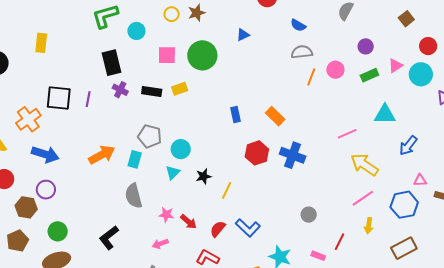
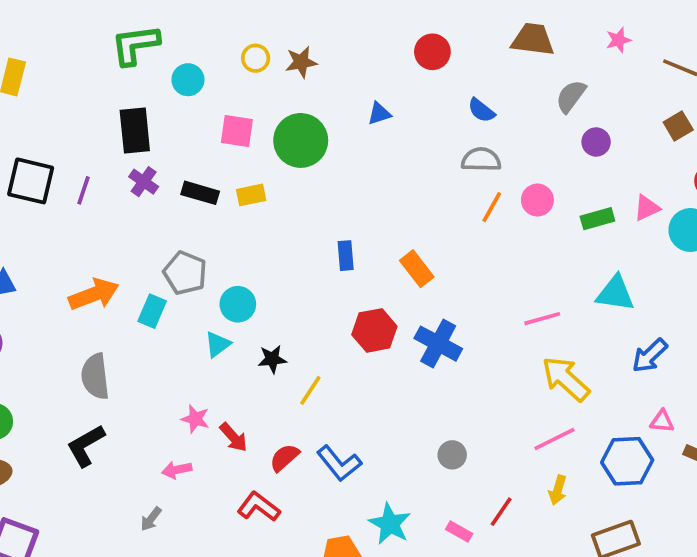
purple circle: (366, 46) -> (596, 142), moved
gray semicircle: (134, 196) -> (95, 376), moved

